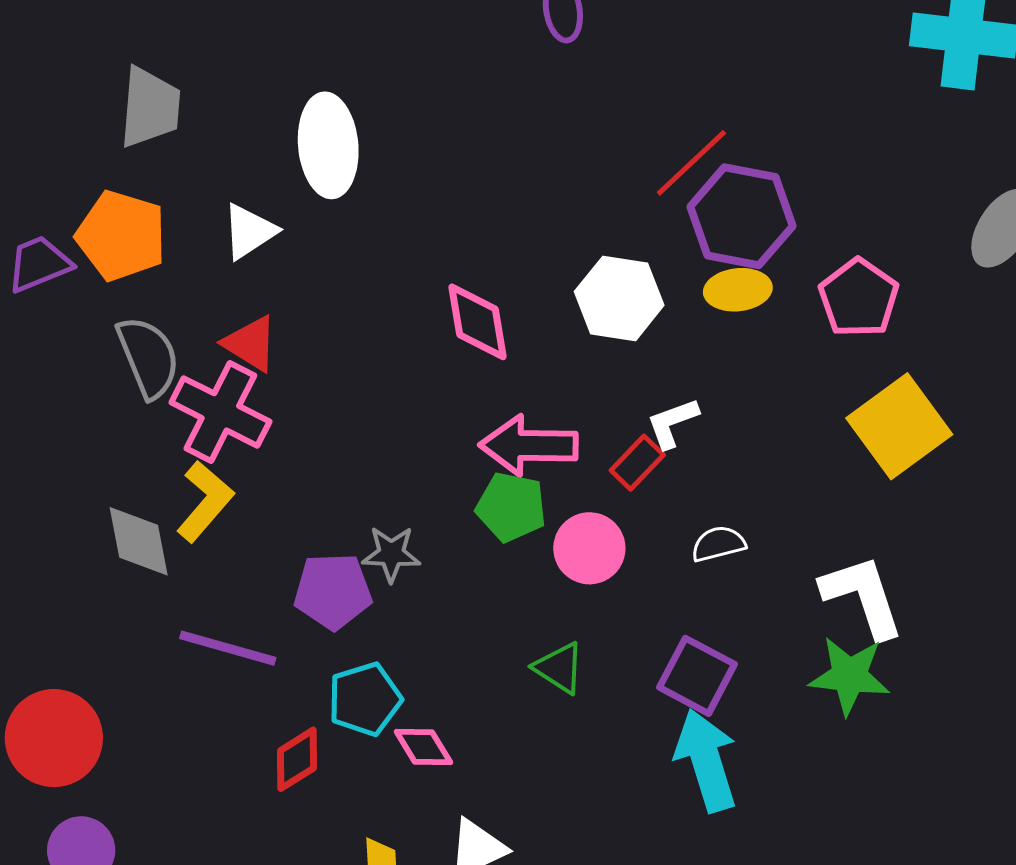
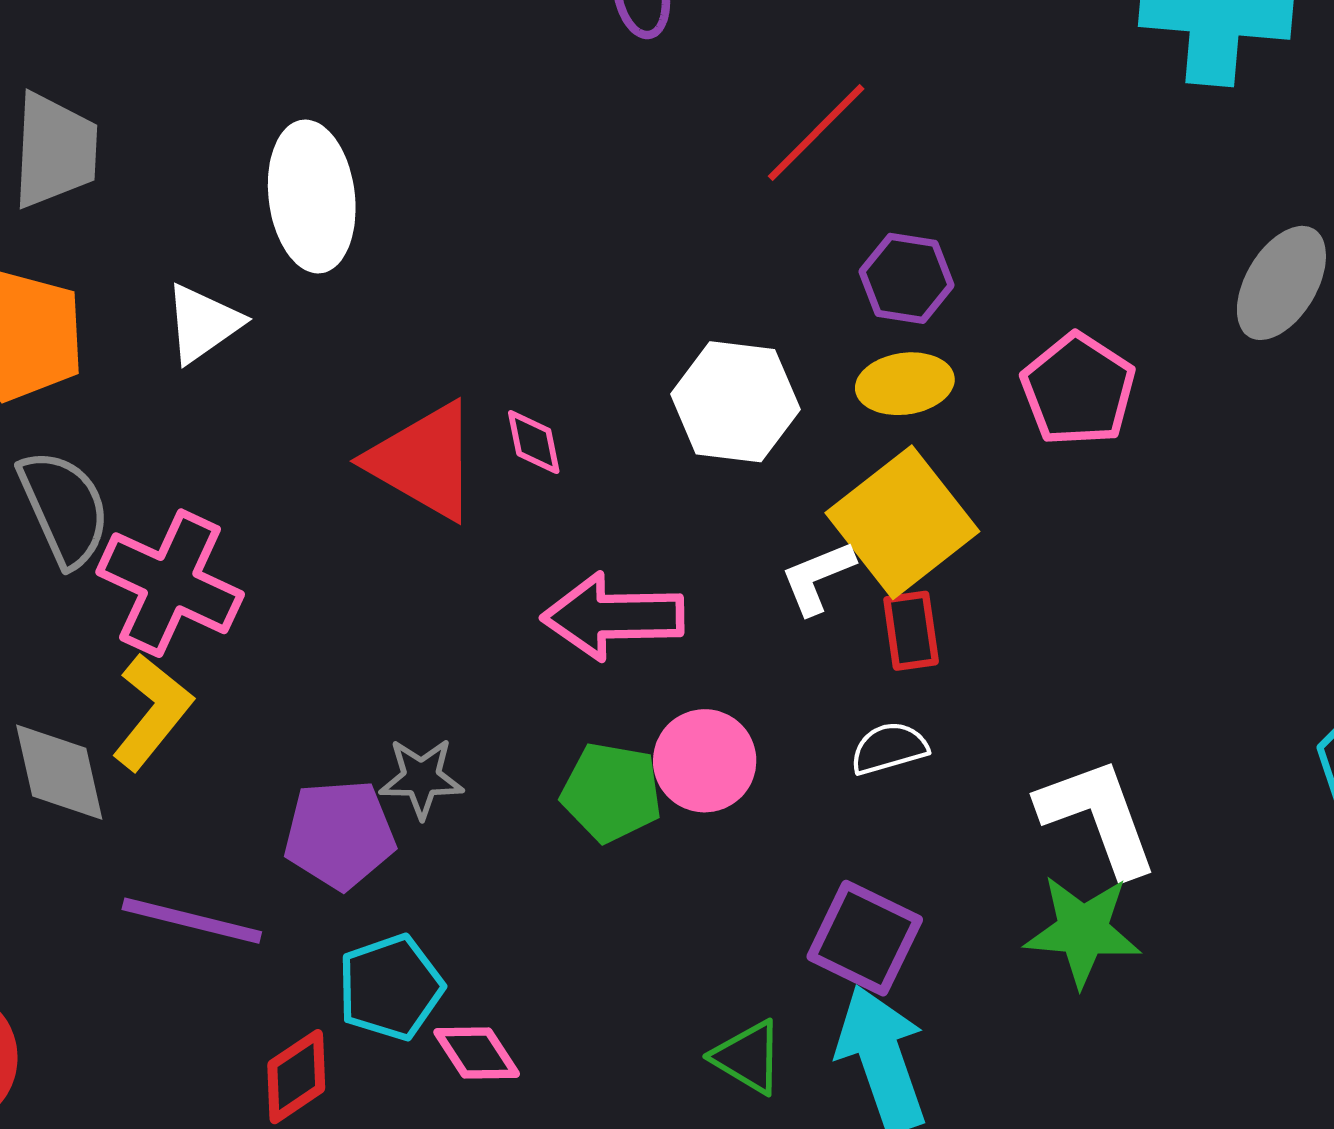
red line: (691, 163) -> (816, 133), moved
purple hexagon: (741, 216) -> (907, 278), size x0.6
pink diamond: (478, 322) -> (534, 442), size x0.6
red triangle: (250, 344) -> (423, 461), moved, size x1.5
yellow square: (899, 426) -> (902, 522), moved
red rectangle: (637, 463) -> (911, 631), moved, turned -50
green pentagon: (511, 507) -> (612, 792), moved
green triangle: (559, 668) -> (748, 1057), moved

